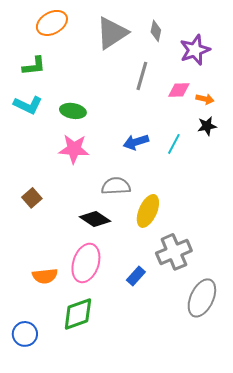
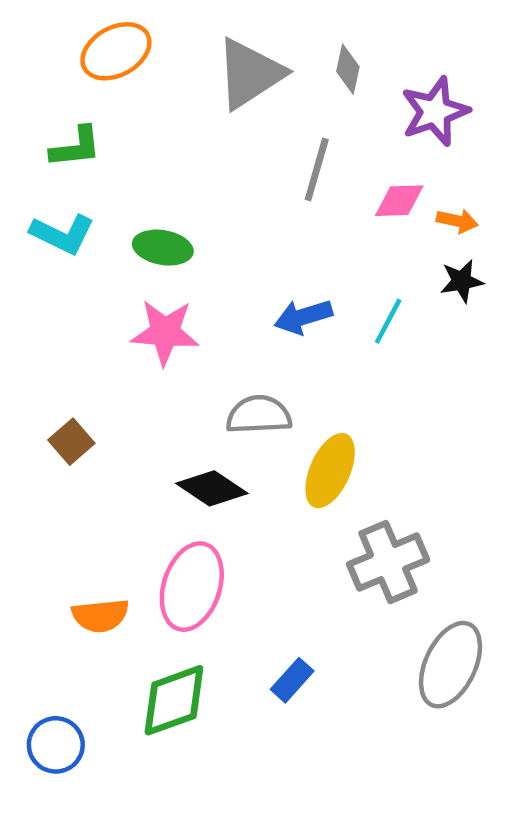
blue rectangle: (136, 276) -> (292, 680), moved

